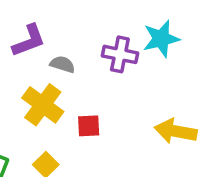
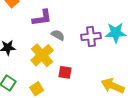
purple cross: (120, 54) -> (91, 36), turned -30

